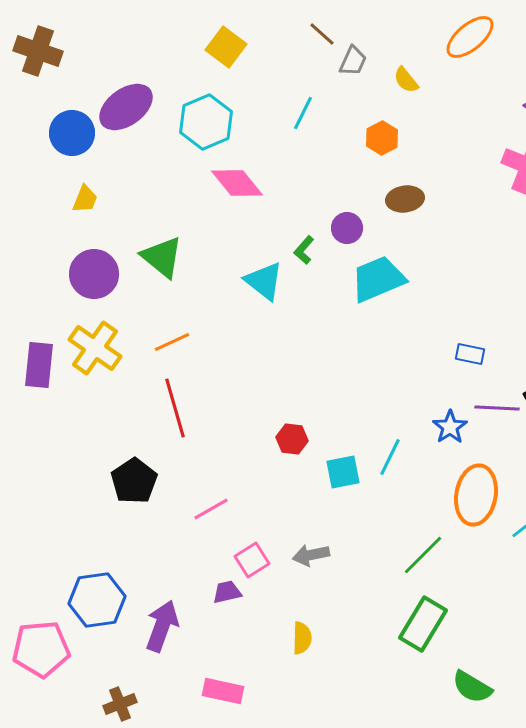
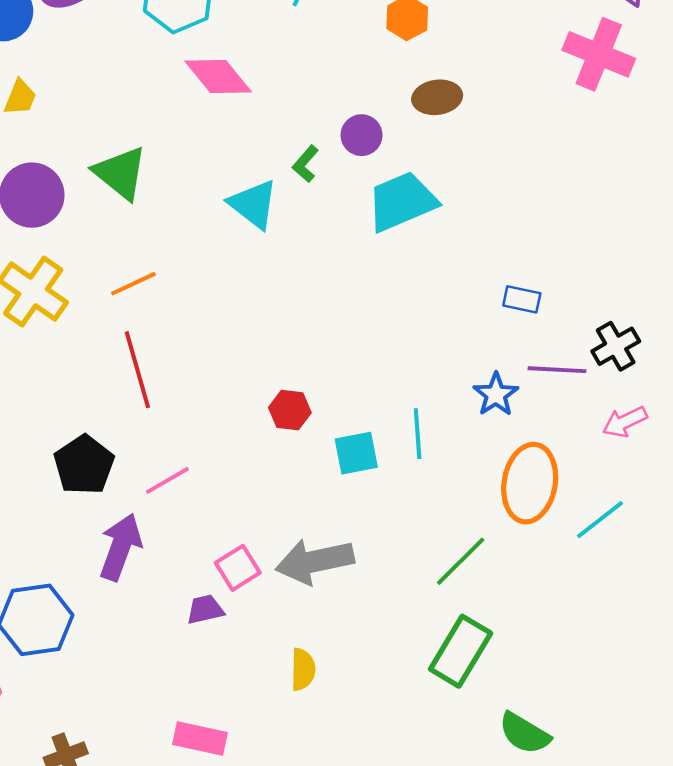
cyan line: (390, 457) -> (418, 434), turned -30
pink line: (211, 509) -> (167, 480), moved
gray arrow: (311, 555) -> (315, 561), size x1.6
purple arrow: (162, 626) -> (120, 547), moved

